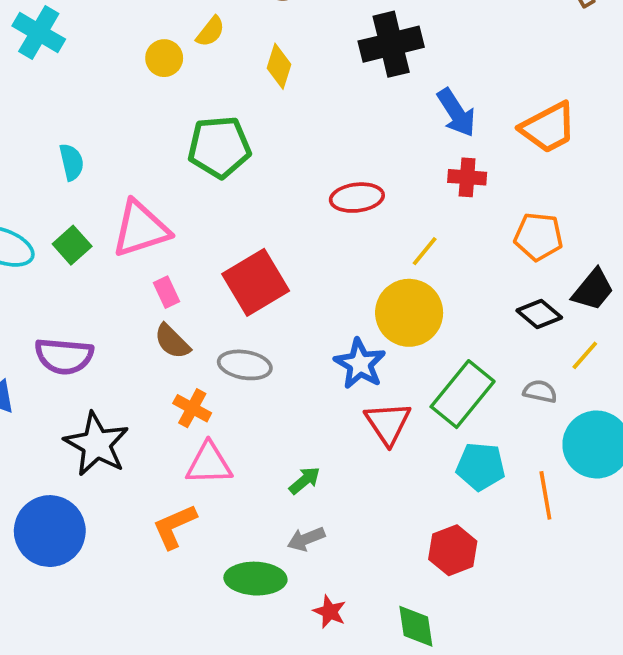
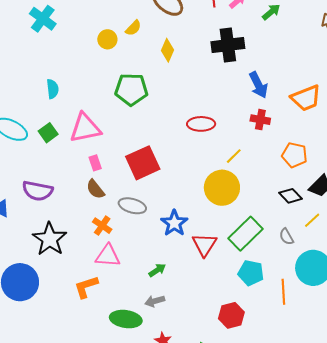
blue star: (360, 364) -> (174, 223), moved
gray semicircle: (540, 391) -> (287, 237), turned -138

